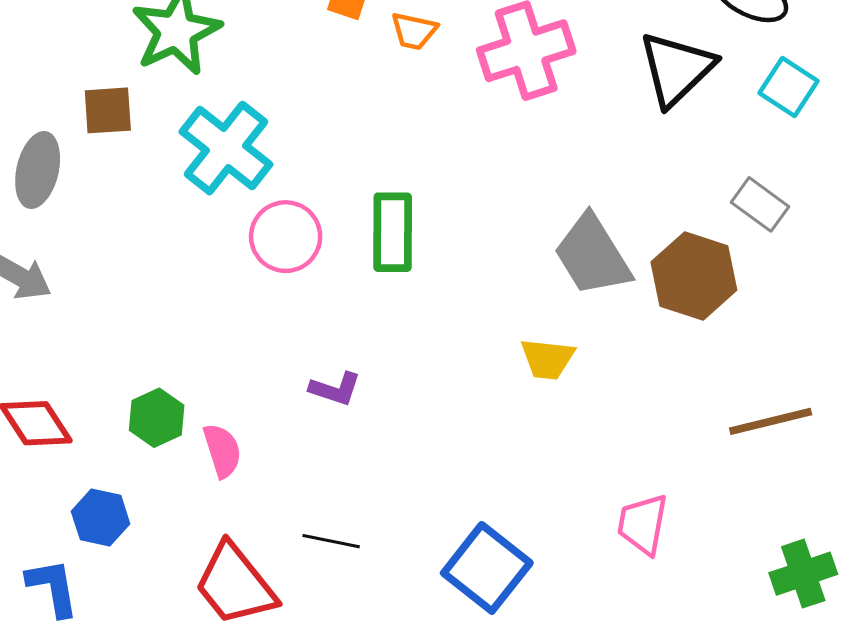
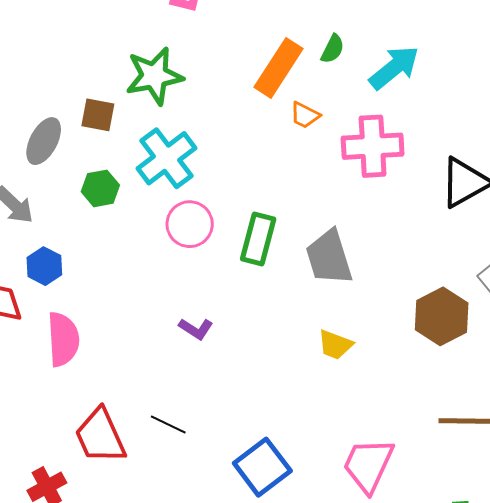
gray trapezoid: (592, 255) -> (329, 257), moved
green hexagon: (157, 418) -> (100, 188), moved
pink semicircle: (222, 451) -> (63, 339), moved, size x1.5
blue hexagon: (101, 518) -> (44, 266), moved
pink trapezoid: (643, 524) -> (368, 465), size x1.4

